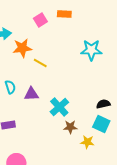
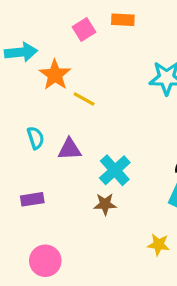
orange star: (22, 48) -> (55, 75), turned -30
brown star: (70, 127) -> (105, 204), moved
yellow star: (87, 142) -> (158, 245), moved

